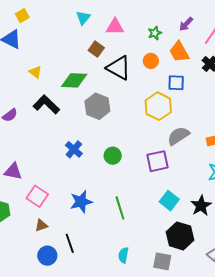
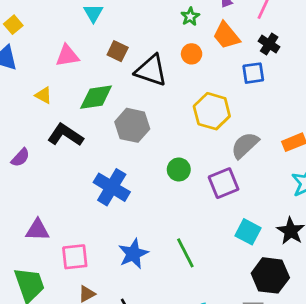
pink triangle: (115, 27) -> (67, 56), moved
blue square: (176, 83) -> (253, 73), moved
blue cross: (74, 149) -> (112, 187), size x1.5
green circle: (113, 156) -> (179, 170), moved
pink square: (37, 196) -> (75, 257), turned -30

